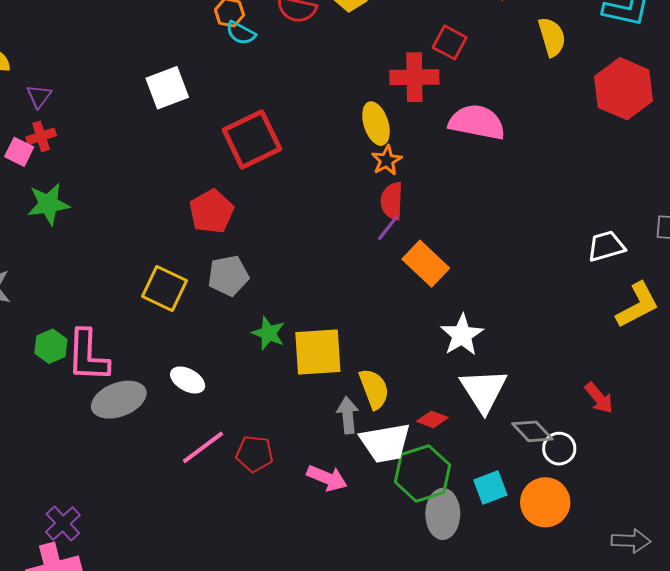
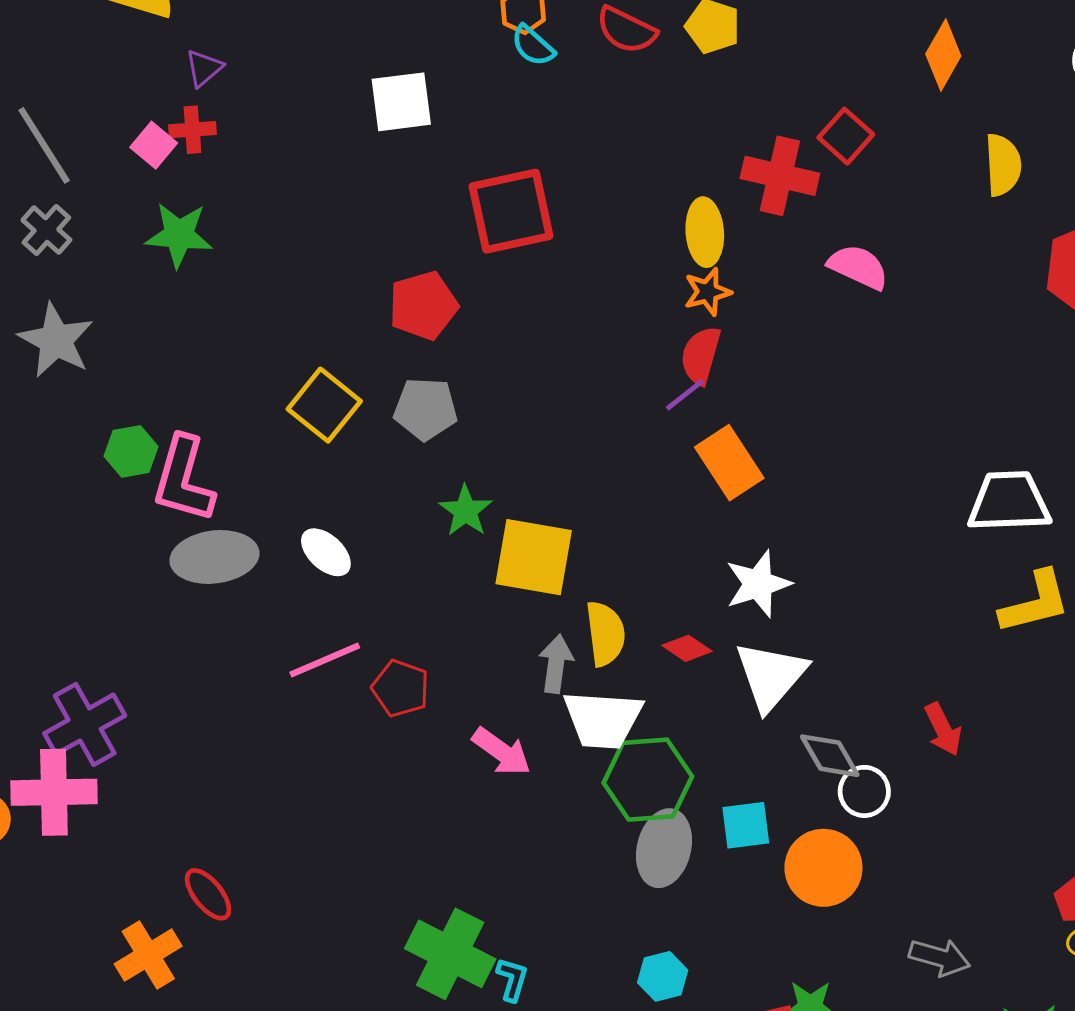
pink semicircle: (477, 122) -> (858, 267), size x0.7
white trapezoid: (606, 246) -> (1009, 502), size x1.4
red diamond: (432, 419) -> (687, 648), moved
purple cross: (63, 524) -> (85, 724), size x1.4

